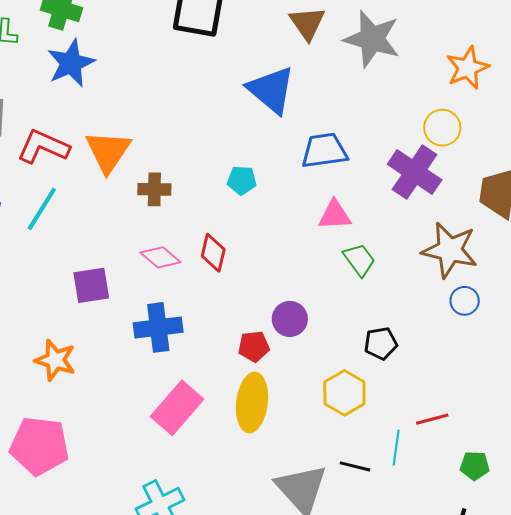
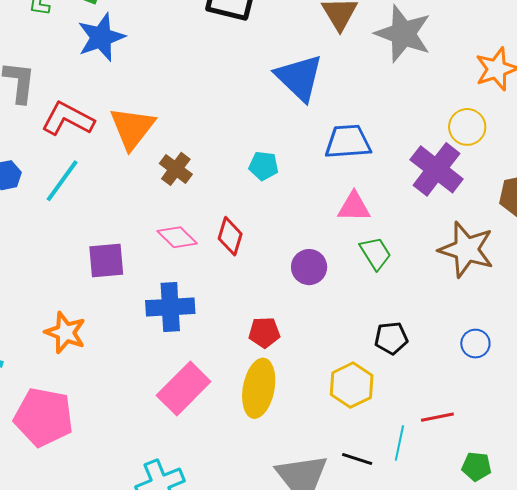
brown cross: (154, 189) -> (176, 169), turned 32
blue circle: (465, 301) -> (475, 344), moved
purple circle: (290, 319) -> (309, 267), moved

